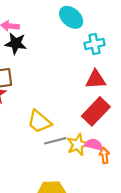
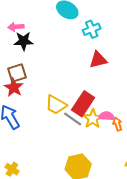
red rectangle: (96, 111) -> (83, 104), moved
gray line: (55, 141) -> (73, 119), turned 60

